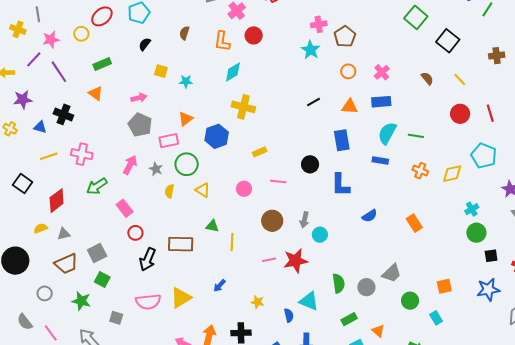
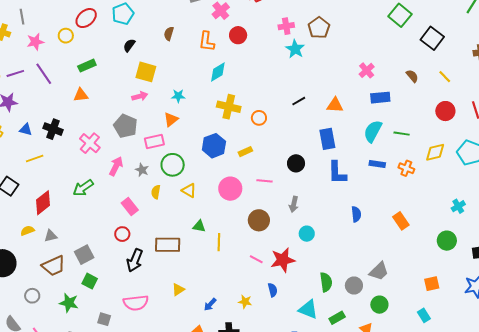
pink cross: (319, 24) -> (286, 26), moved
brown pentagon: (345, 37) -> (319, 28), moved
purple line: (34, 59) -> (15, 73), moved, turned 30
yellow square: (161, 71) -> (146, 72), size x1.5
orange circle: (348, 71) -> (259, 118), moved
cyan star: (186, 81) -> (178, 96), moved
orange triangle: (96, 93) -> (81, 95), turned -42
pink arrow: (139, 98) -> (140, 96), moved
blue rectangle: (381, 102) -> (380, 98), moved
black cross: (63, 114) -> (53, 129), moved
blue hexagon: (217, 136) -> (214, 146), moved
pink cross: (82, 154) -> (90, 143), moved, turned 30
blue rectangle: (380, 161) -> (377, 164), moved
yellow diamond: (452, 174) -> (435, 152), moved
blue L-shape: (341, 185) -> (337, 173), moved
pink circle: (244, 189) -> (230, 189), size x1.5
pink rectangle: (125, 208) -> (130, 206), moved
blue semicircle: (370, 216) -> (356, 214), turned -63
gray arrow: (304, 220) -> (294, 204), moved
green circle: (476, 233) -> (447, 241), moved
pink line: (269, 260) -> (256, 259), turned 40
blue arrow: (219, 286) -> (210, 304), moved
yellow triangle: (181, 298) -> (178, 290), moved, size x0.6
cyan triangle: (309, 301) -> (308, 309), moved
green circle: (410, 301) -> (379, 305), moved
blue semicircle: (289, 315) -> (273, 290), moved

